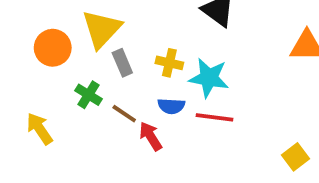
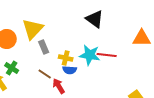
yellow cross: (169, 63) -> (66, 58), moved
green cross: (88, 95) -> (12, 68), moved
red line: (215, 117) -> (107, 55), moved

